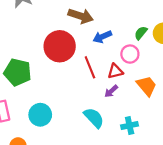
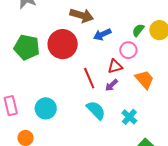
red line: (90, 67) -> (89, 78), moved
green pentagon: (18, 72) -> (27, 47), moved
cyan cross: (130, 125) -> (129, 117), turned -35

